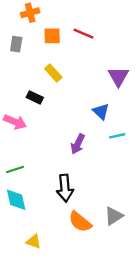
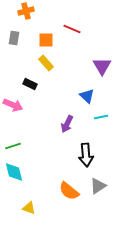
orange square: (52, 36) -> (46, 40), moved
black arrow: (65, 188) -> (86, 155), moved

